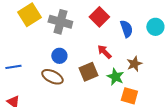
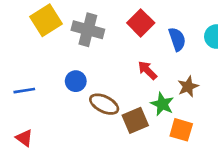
blue circle: (59, 56) -> (76, 81), moved
brown square: (88, 72) -> (135, 120), moved
brown ellipse: (52, 77) -> (104, 104), moved

